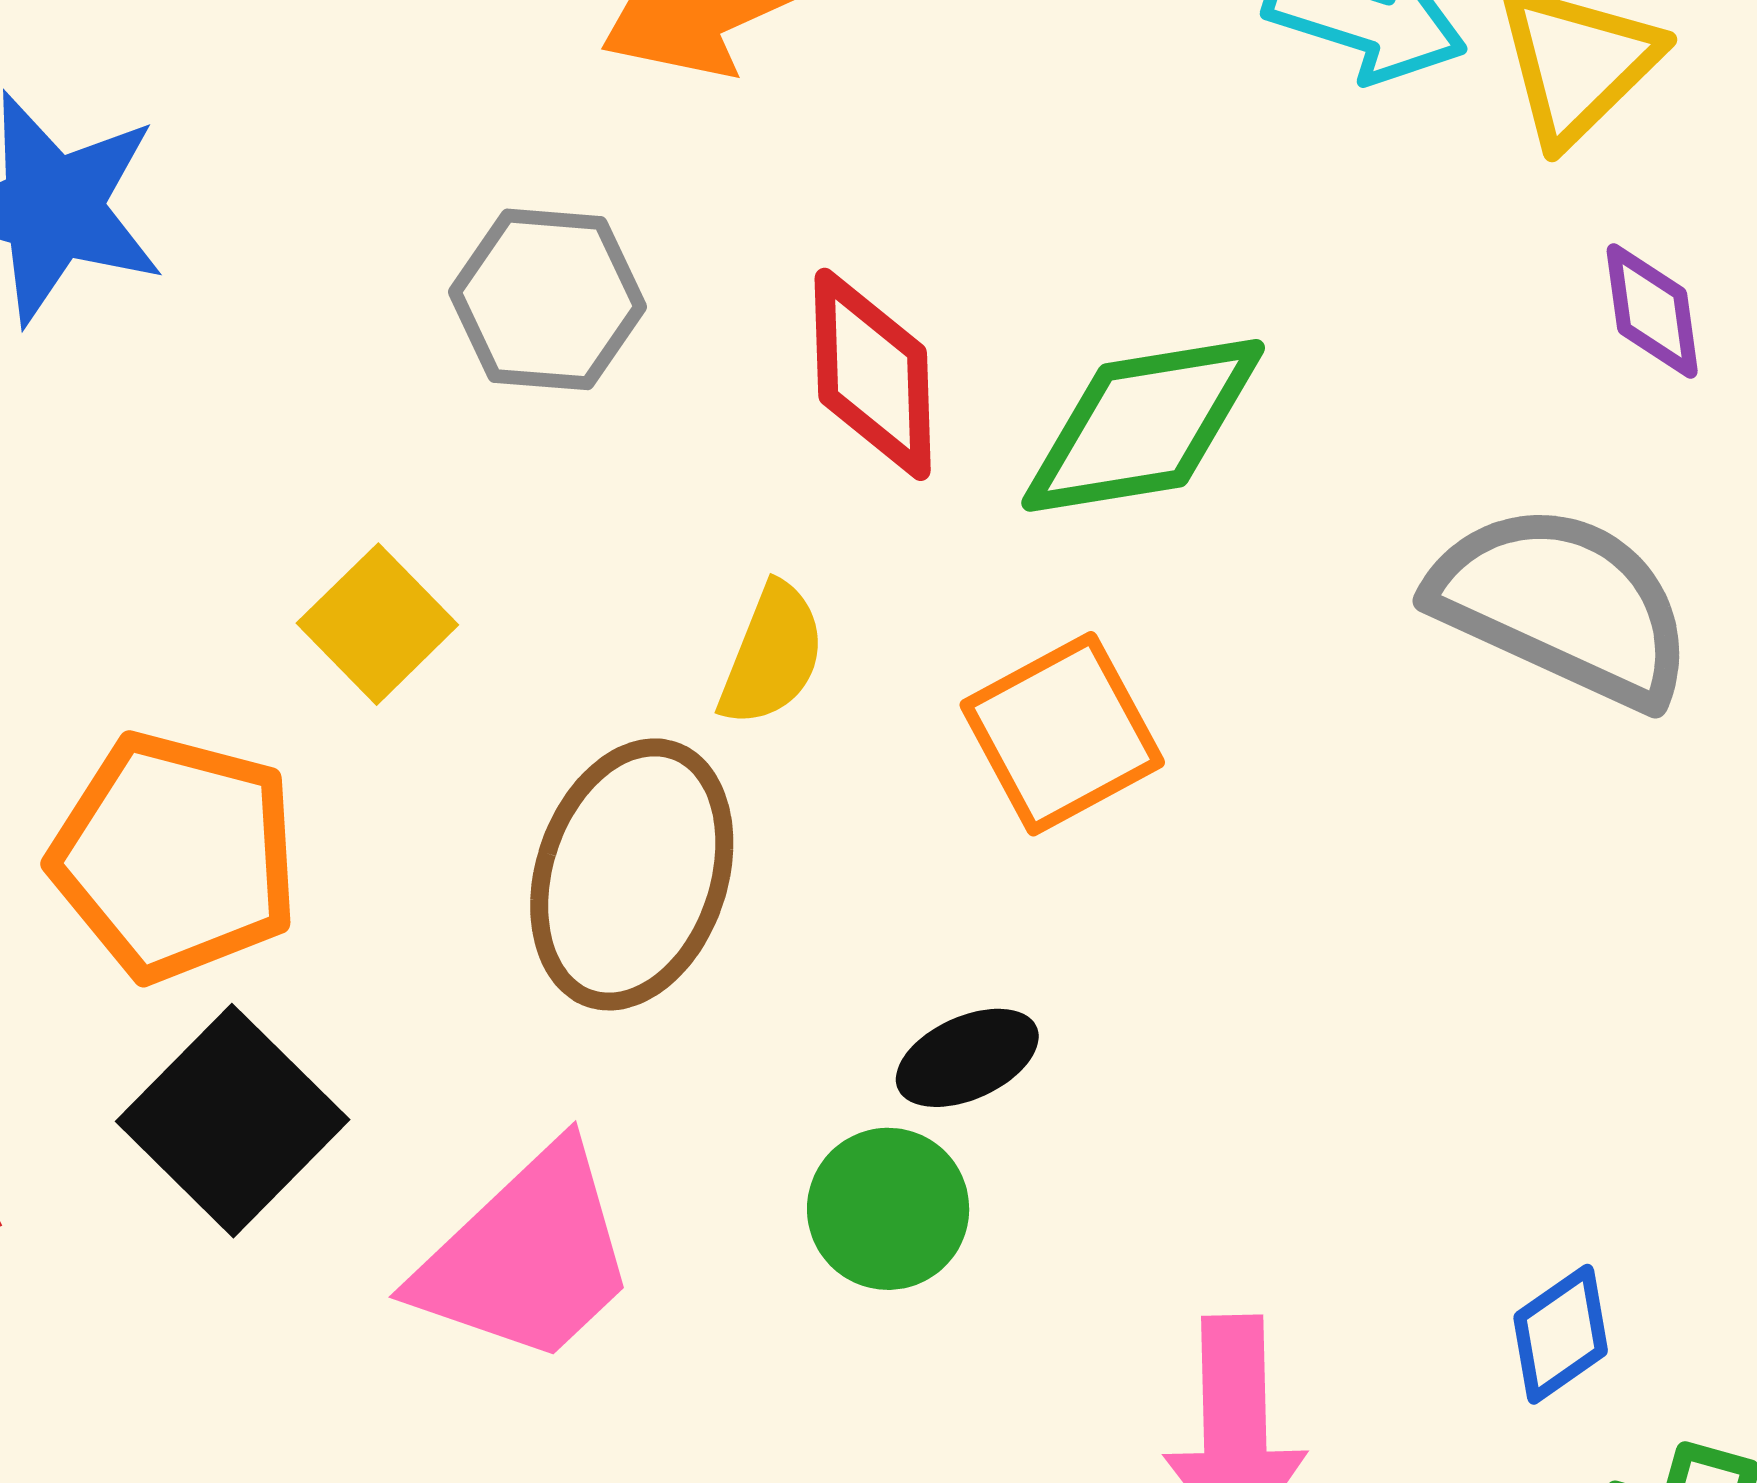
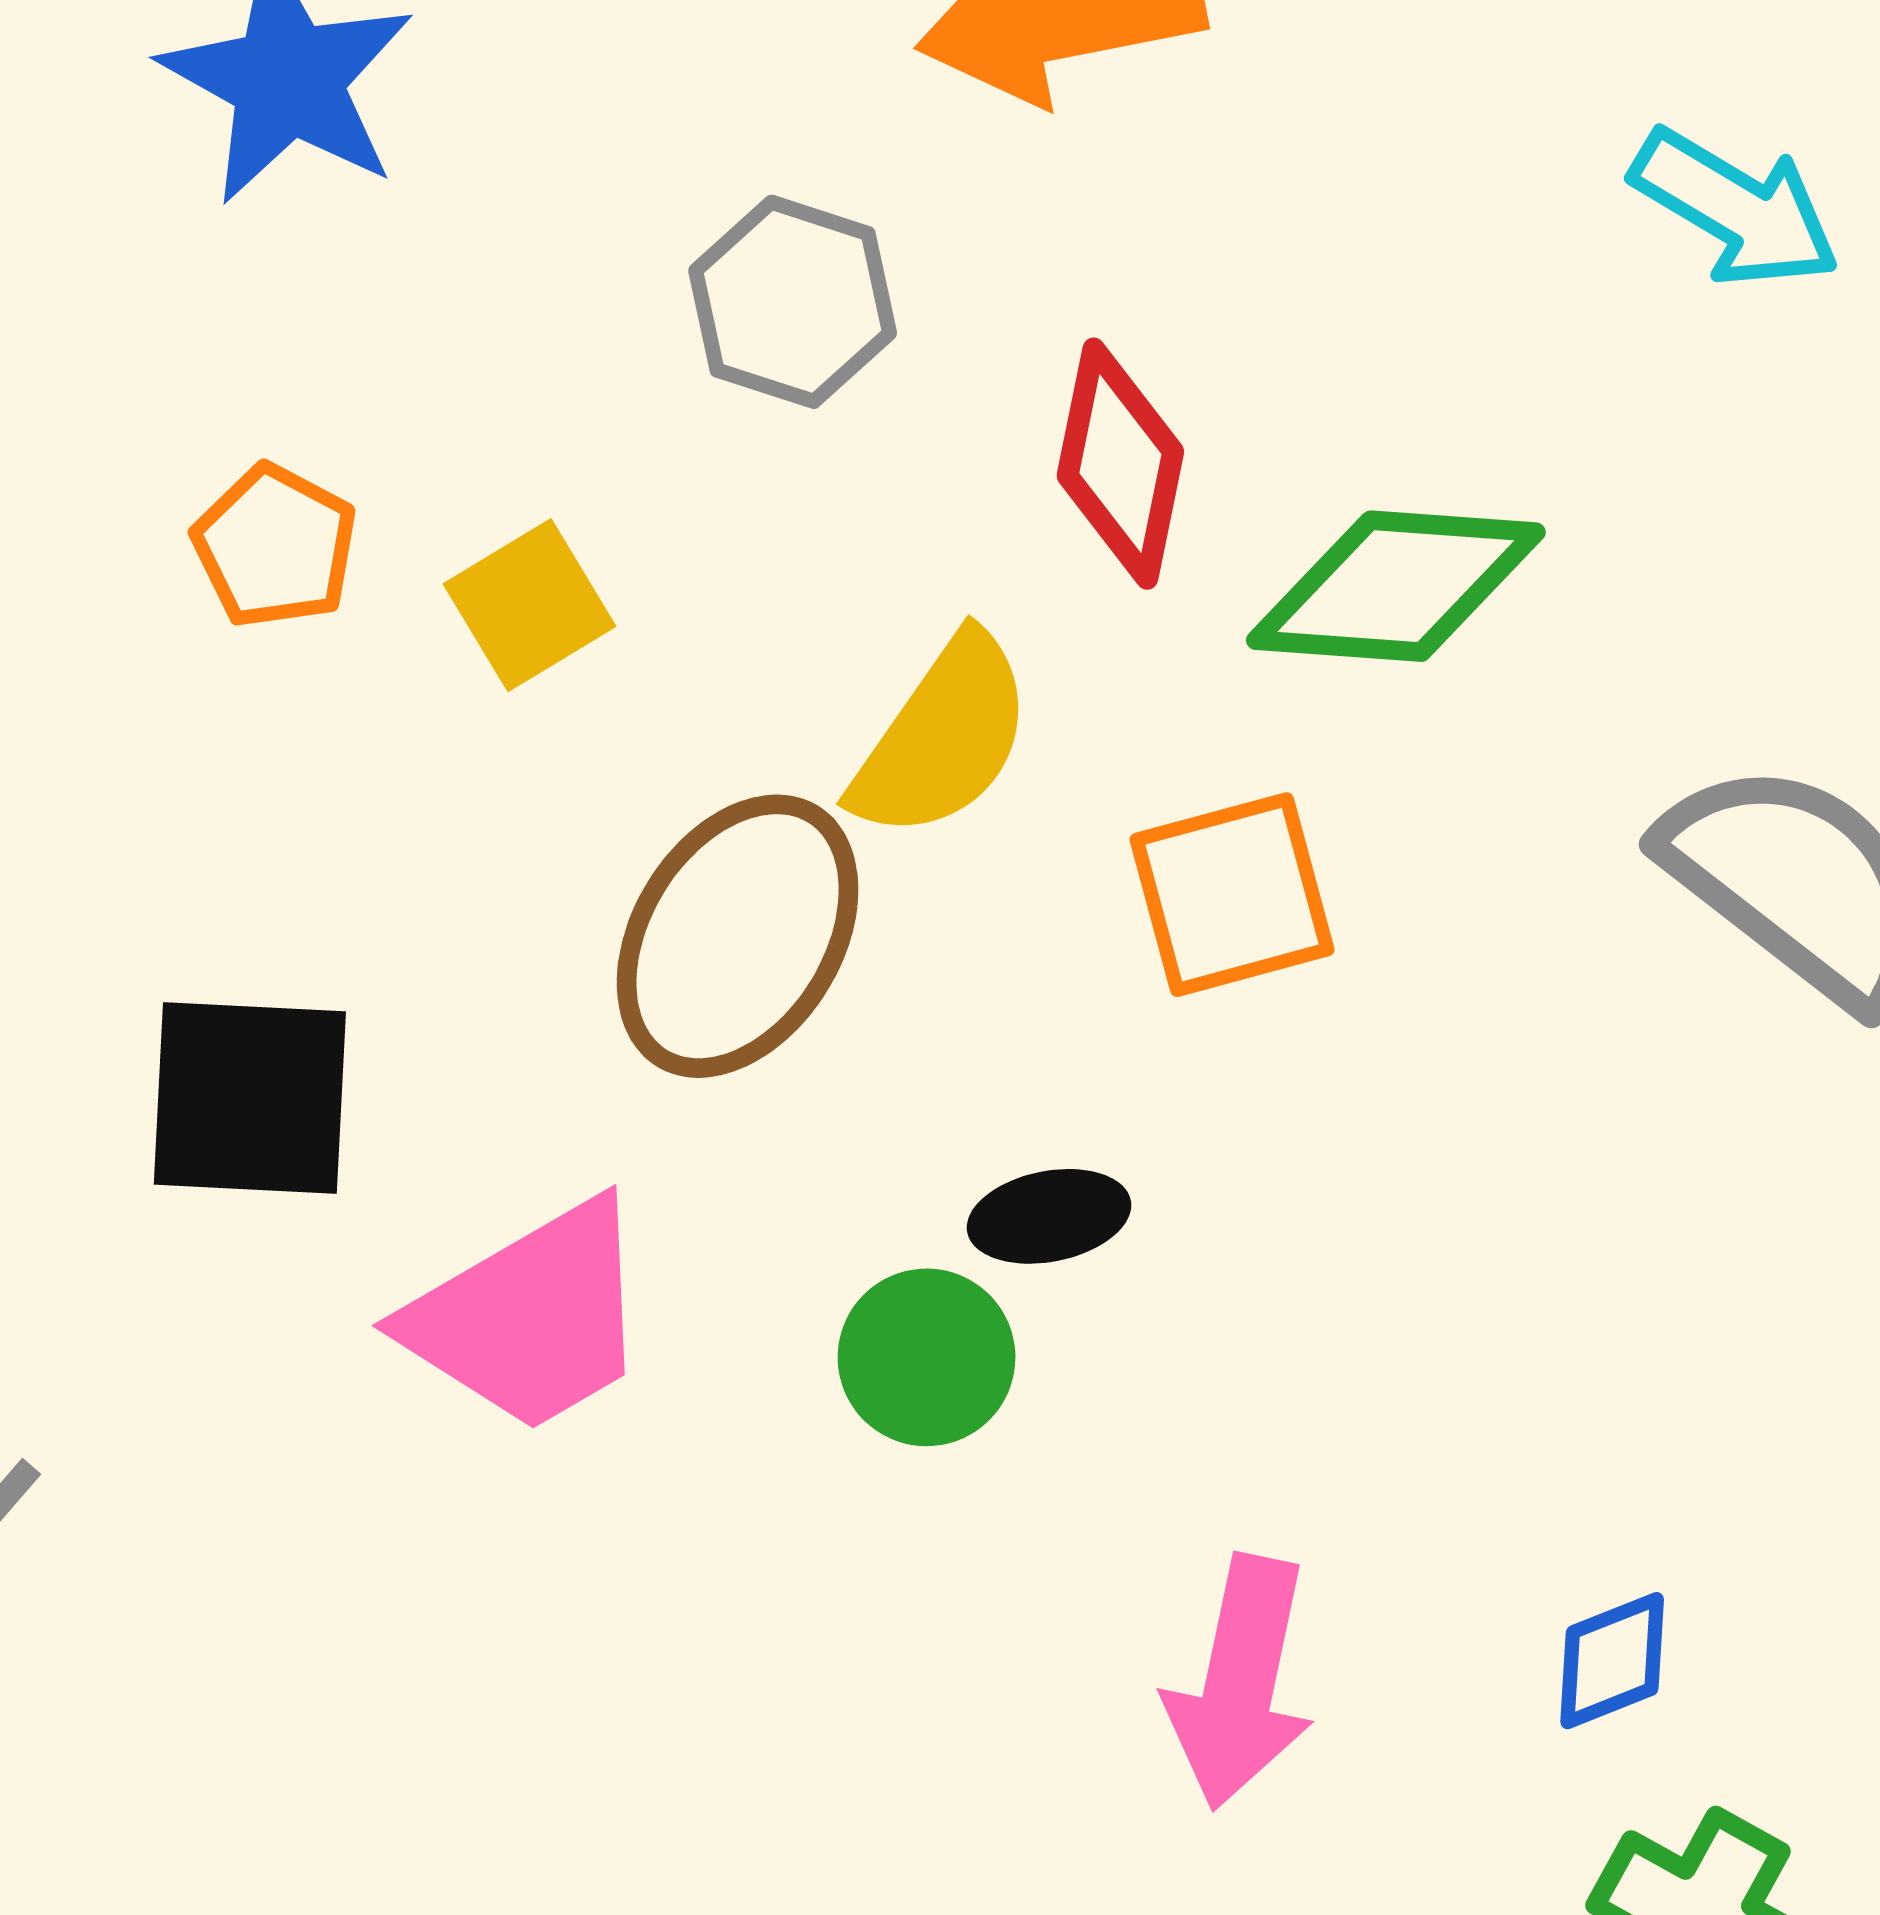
yellow semicircle: (772, 655) -> (942, 737), size x1.4
orange pentagon: (175, 857) -> (275, 546), moved, size x0.6
black square: (233, 1121) -> (250, 1098), turned 35

